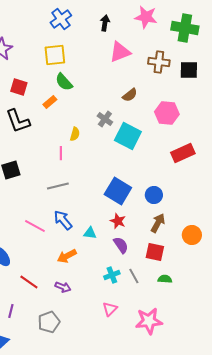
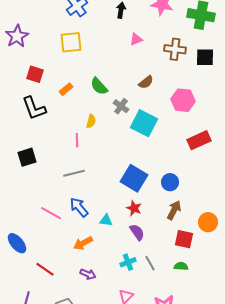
pink triangle: (120, 52) -> (136, 39), size x0.6
green semicircle: (64, 82) -> (99, 86), moved
red square: (155, 252) -> (184, 239), moved
purple arrow: (63, 287) -> (88, 274), moved

